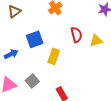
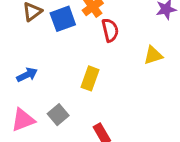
red semicircle: (76, 35) -> (110, 30), moved
blue square: (35, 39) -> (63, 19), moved

